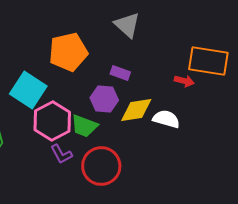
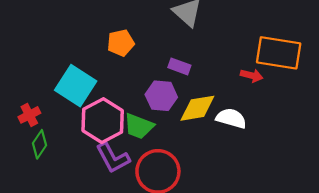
orange pentagon: (68, 52) -> (121, 43), size x0.6
purple L-shape: (61, 154) -> (113, 158), size x1.4

